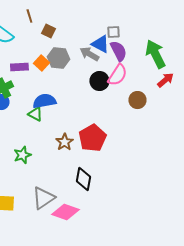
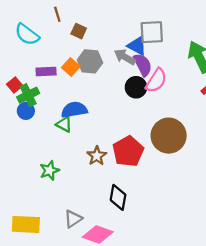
gray square: (113, 32) -> (152, 32), size x1.6
purple semicircle: (118, 51) -> (143, 65), moved
brown circle: (137, 100) -> (169, 136), moved, size x1.8
gray triangle: (43, 198) -> (73, 219), size x0.7

